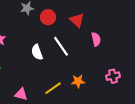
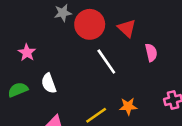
red circle: (48, 17) -> (90, 24), size x1.5
white semicircle: (37, 52) -> (49, 83), moved

